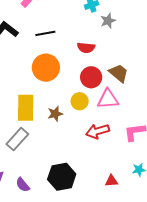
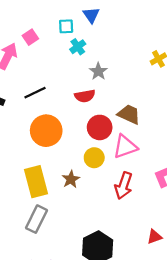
gray star: (108, 21) -> (98, 71), moved
red arrow: (98, 131) -> (124, 186), turned -40

